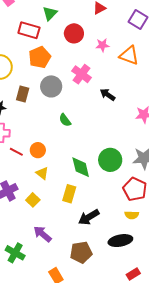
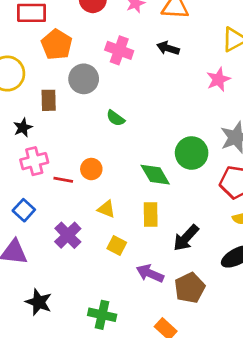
black arrow: (108, 95) -> (168, 48), moved
yellow triangle: (42, 173) -> (106, 209), moved
yellow square: (33, 200) -> (117, 246), moved
purple arrow: (42, 234) -> (150, 273), moved

